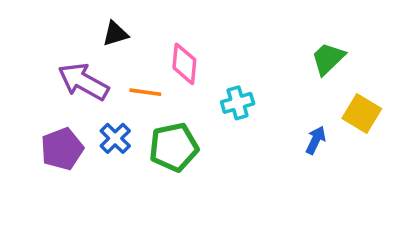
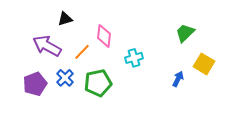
orange line: (145, 92) -> (82, 52), turned -54

